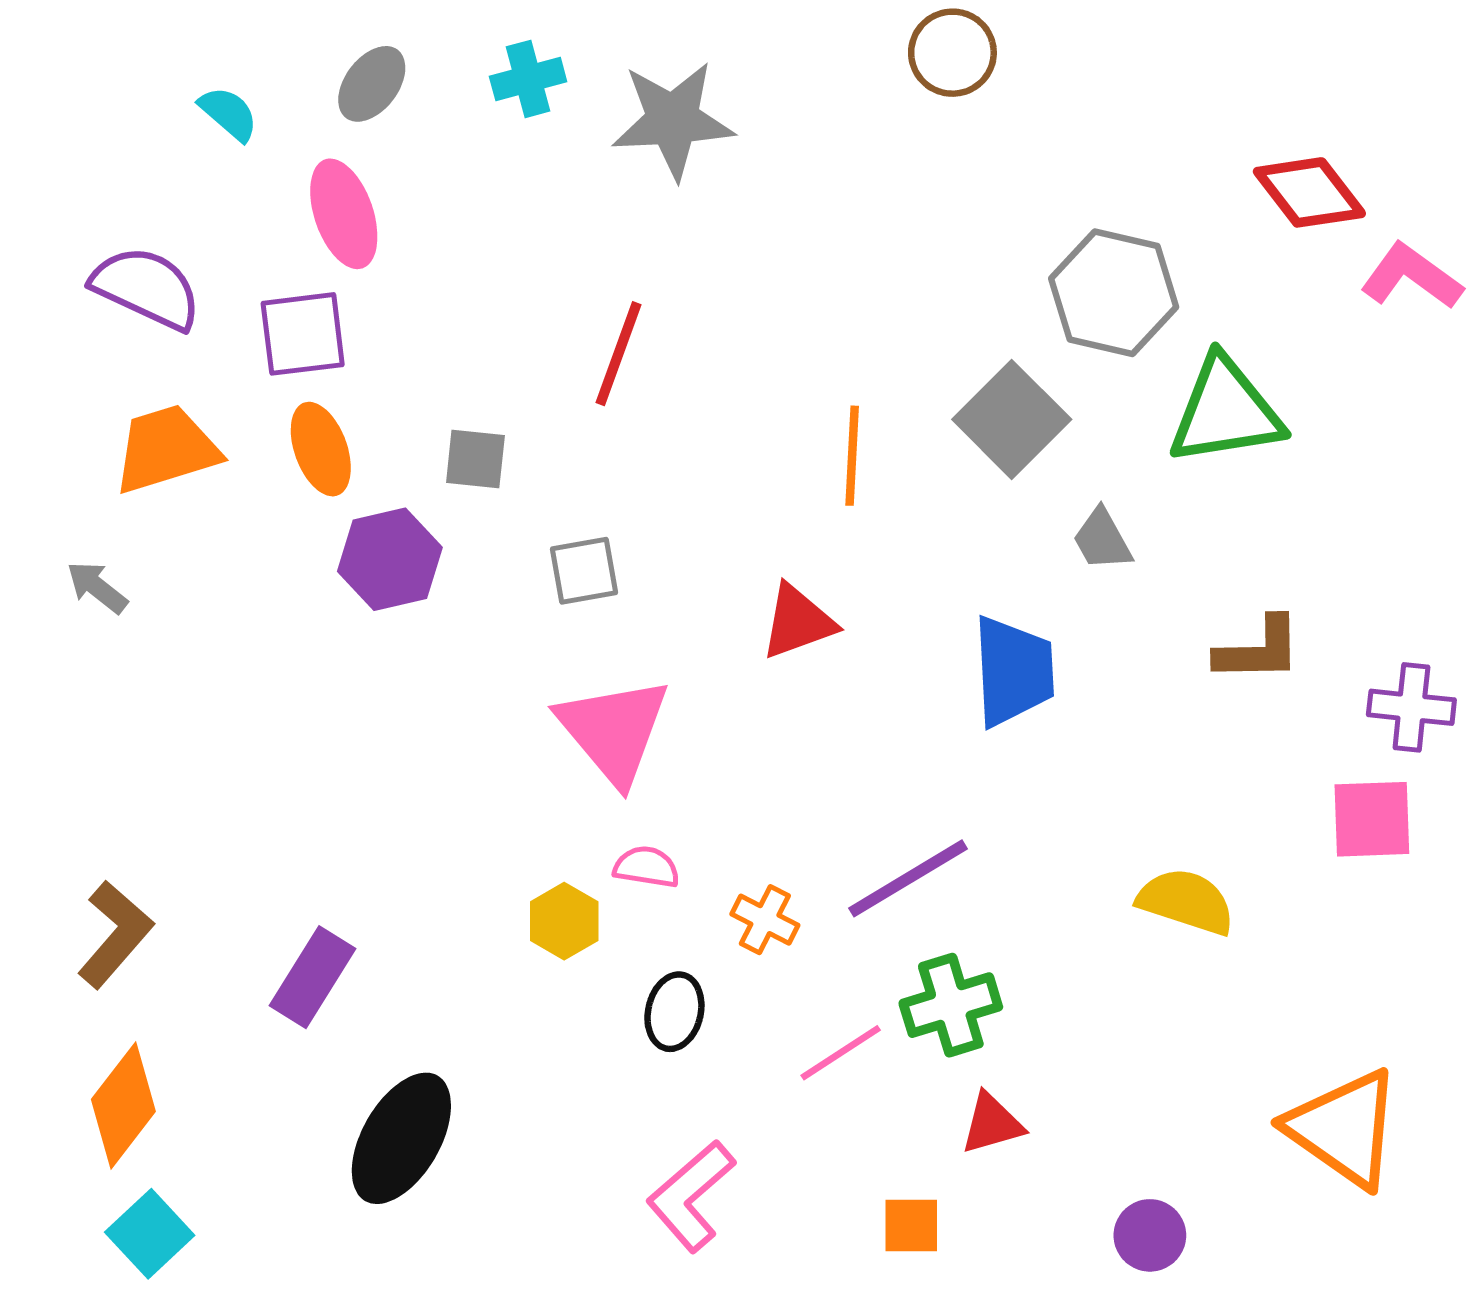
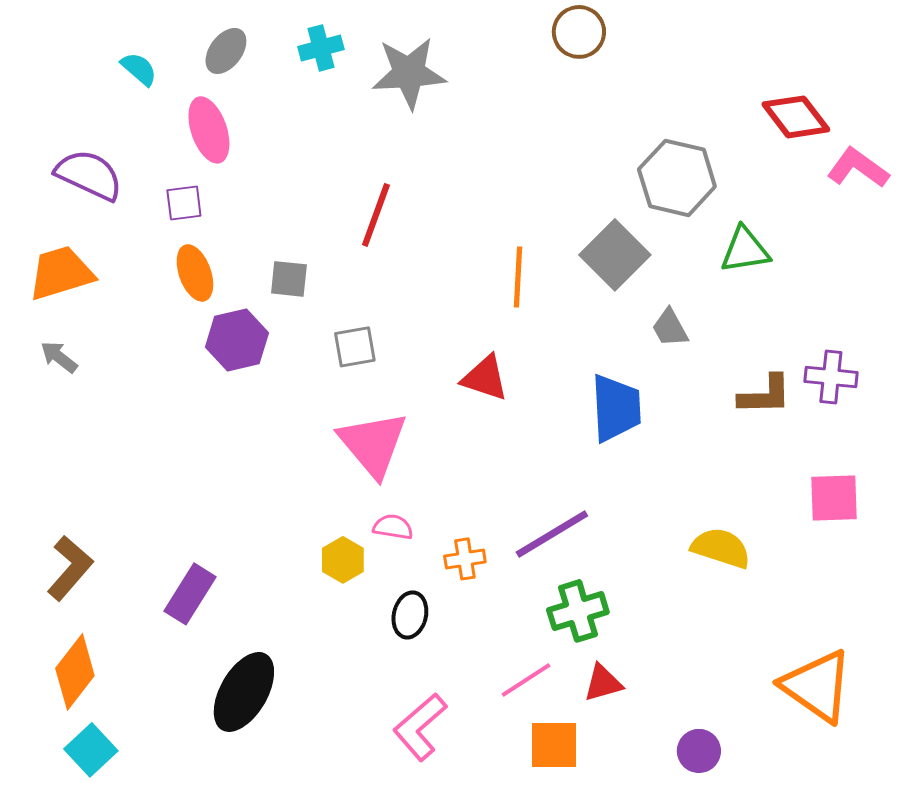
purple square: (303, 334) -> (184, 203), size x0.7
green triangle: (1226, 411) -> (745, 250), size x0.7
orange trapezoid: (166, 449) -> (61, 273), moved
red triangle: (798, 622) -> (485, 378), turned 38
purple cross: (1411, 707) -> (831, 377), moved
orange cross: (765, 920) -> (465, 559), turned -36
pink line: (841, 1053) -> (526, 680), moved
orange square: (911, 1226) -> (554, 745), size x1.4

